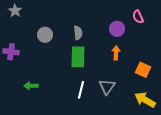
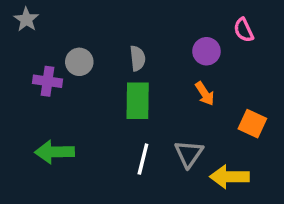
purple cross: (11, 52) -> (47, 81), moved
orange arrow: (116, 53) -> (205, 94), turned 144
green arrow: (31, 86) -> (55, 152), size x1.5
yellow arrow: (145, 100) -> (229, 177), moved, turned -30

